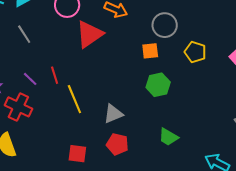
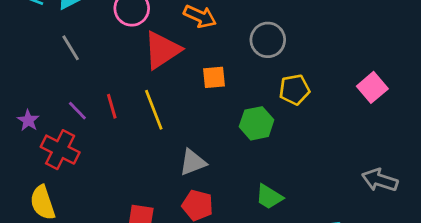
orange square: (150, 51) -> (214, 77), moved
yellow pentagon: (195, 52) -> (294, 90), moved, turned -30
yellow line: (74, 99) -> (154, 110), moved

